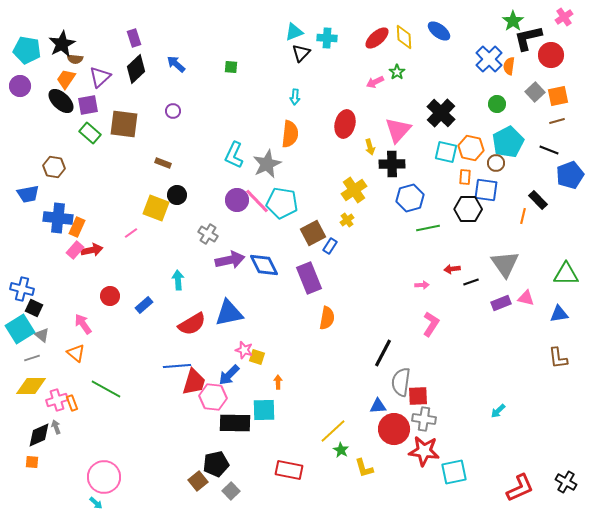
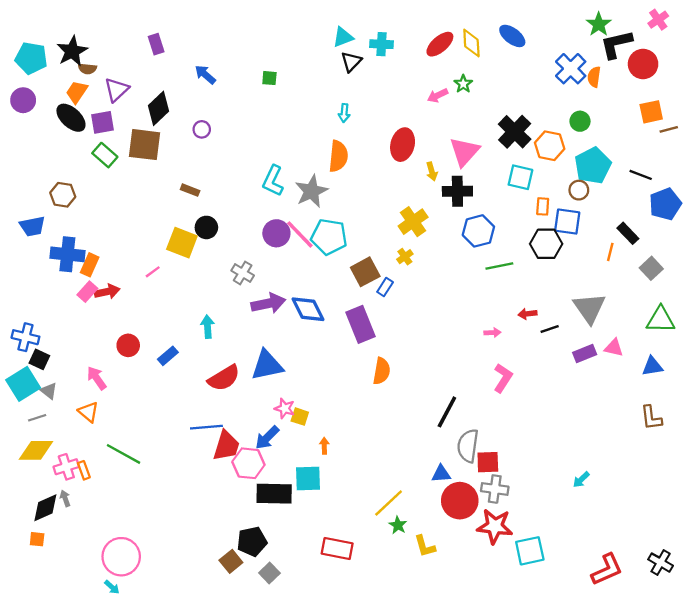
black diamond: (136, 69) -> (159, 108), moved
gray square: (535, 92) -> (651, 268), moved
brown line: (557, 121) -> (669, 129), moved
orange hexagon: (471, 148) -> (550, 146), moved

